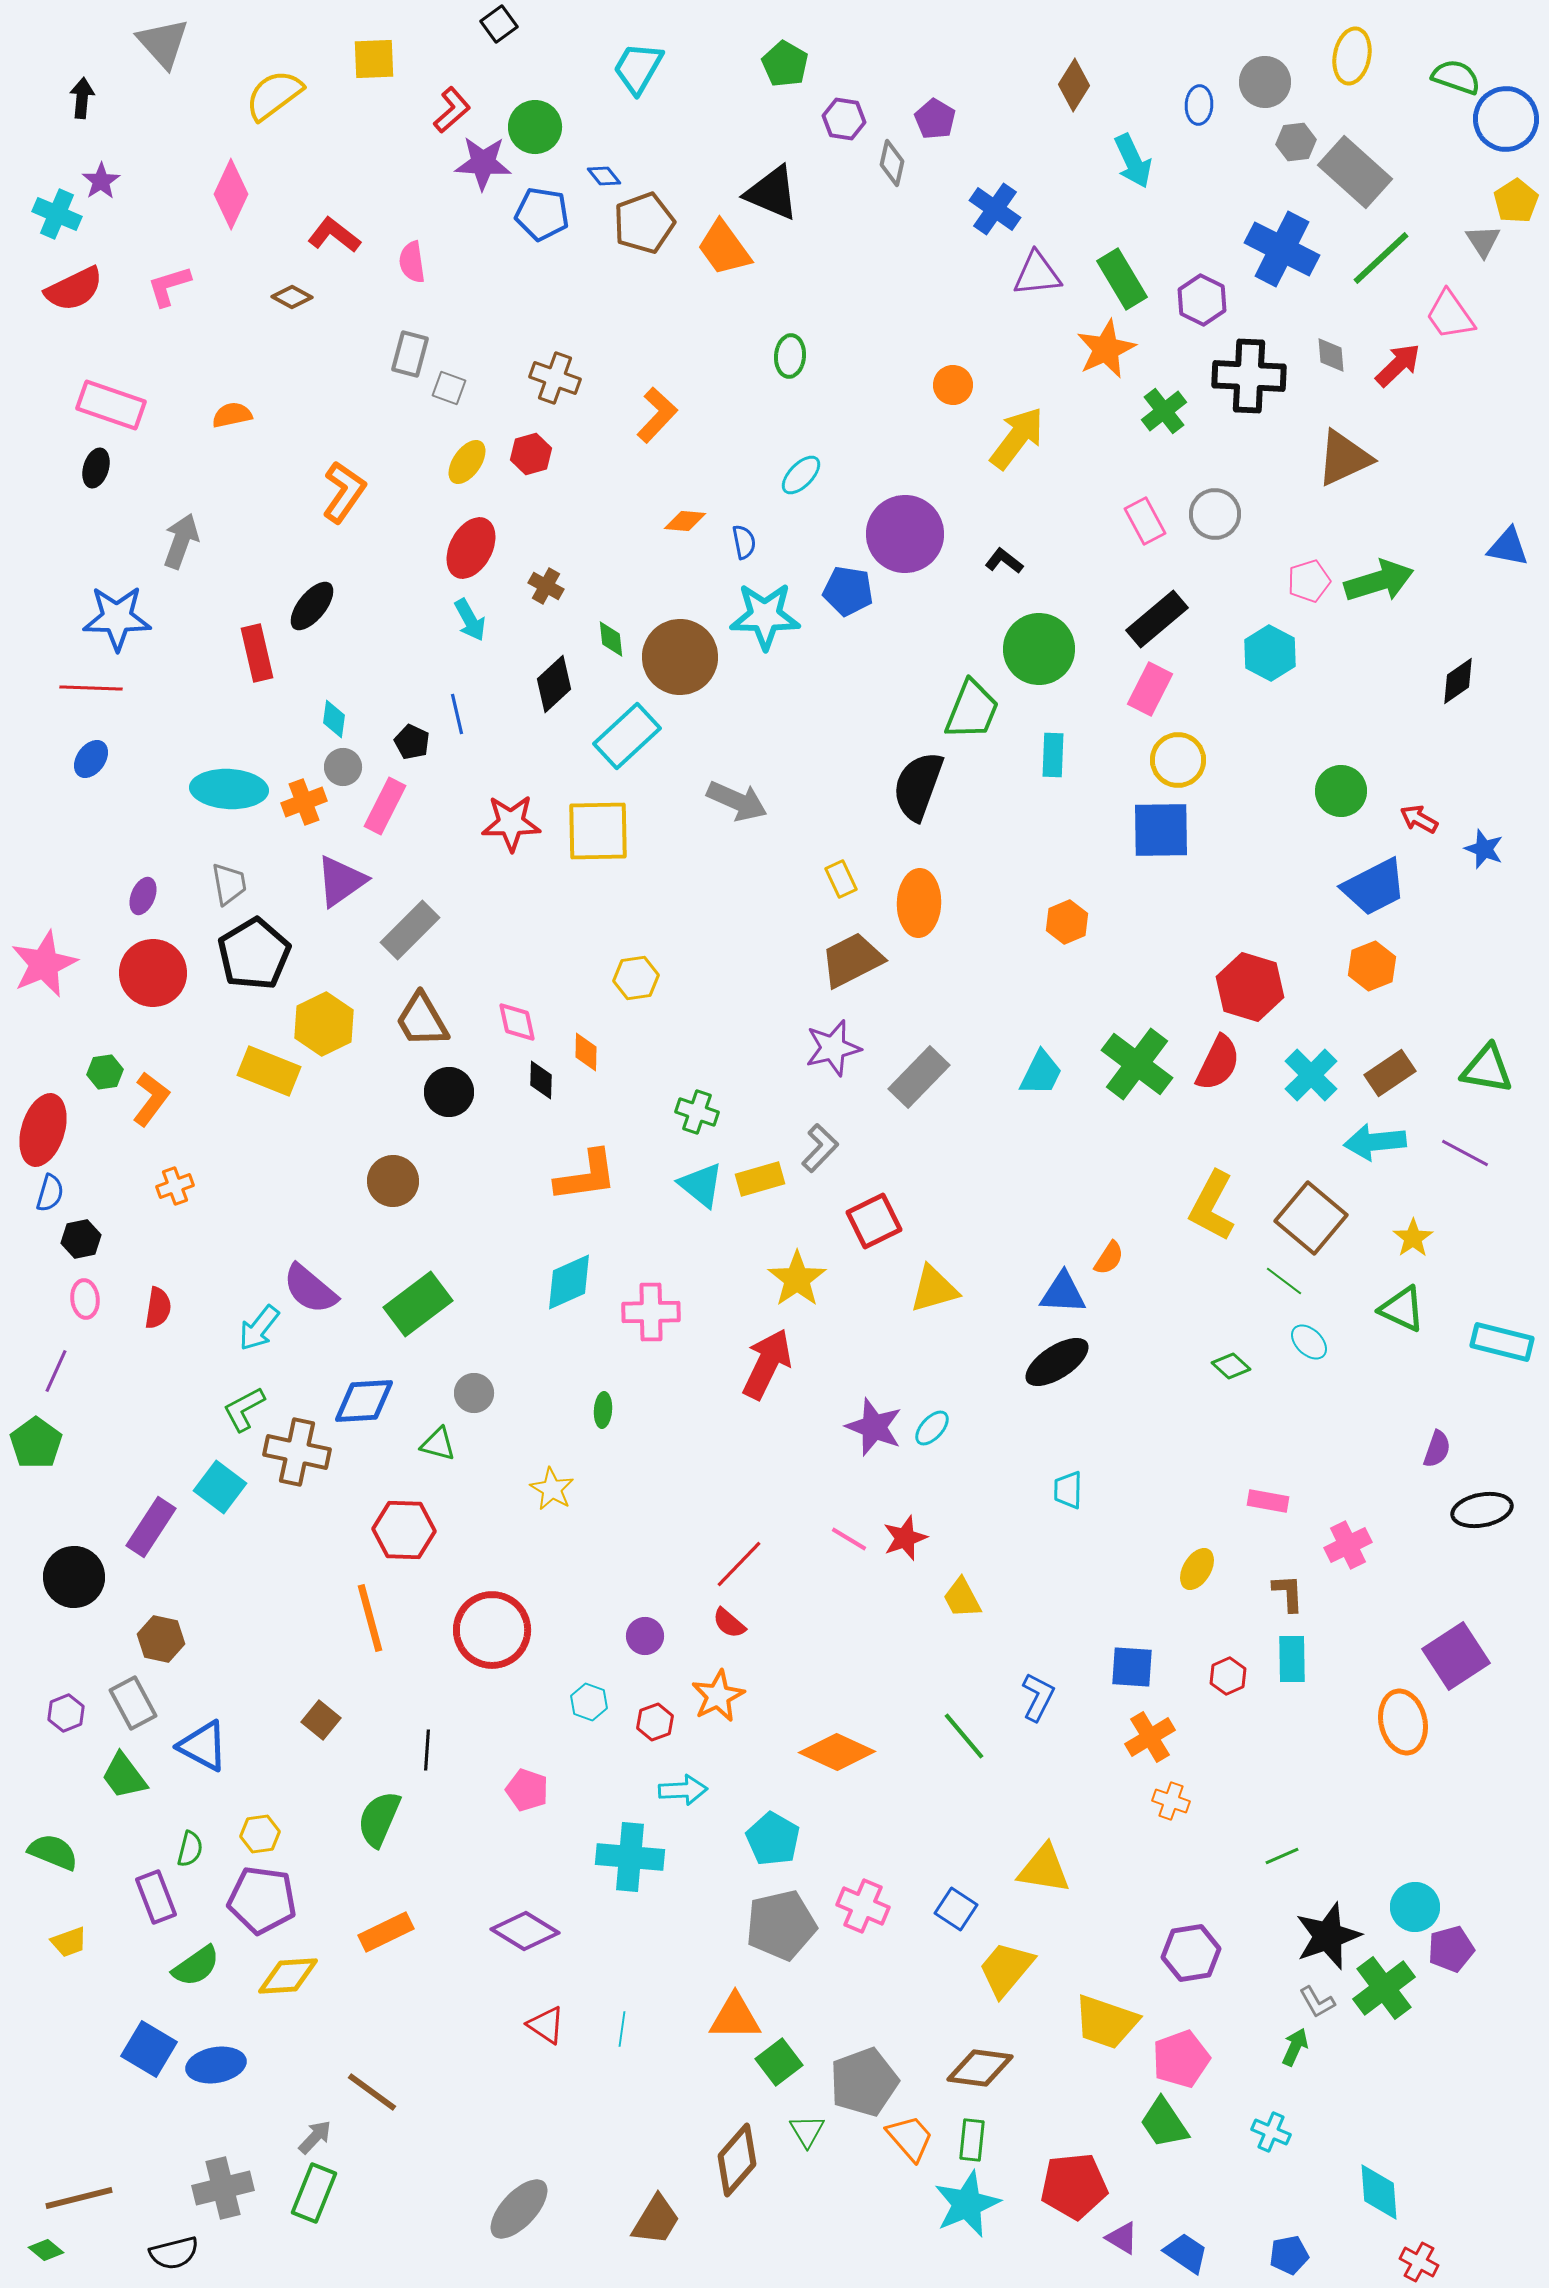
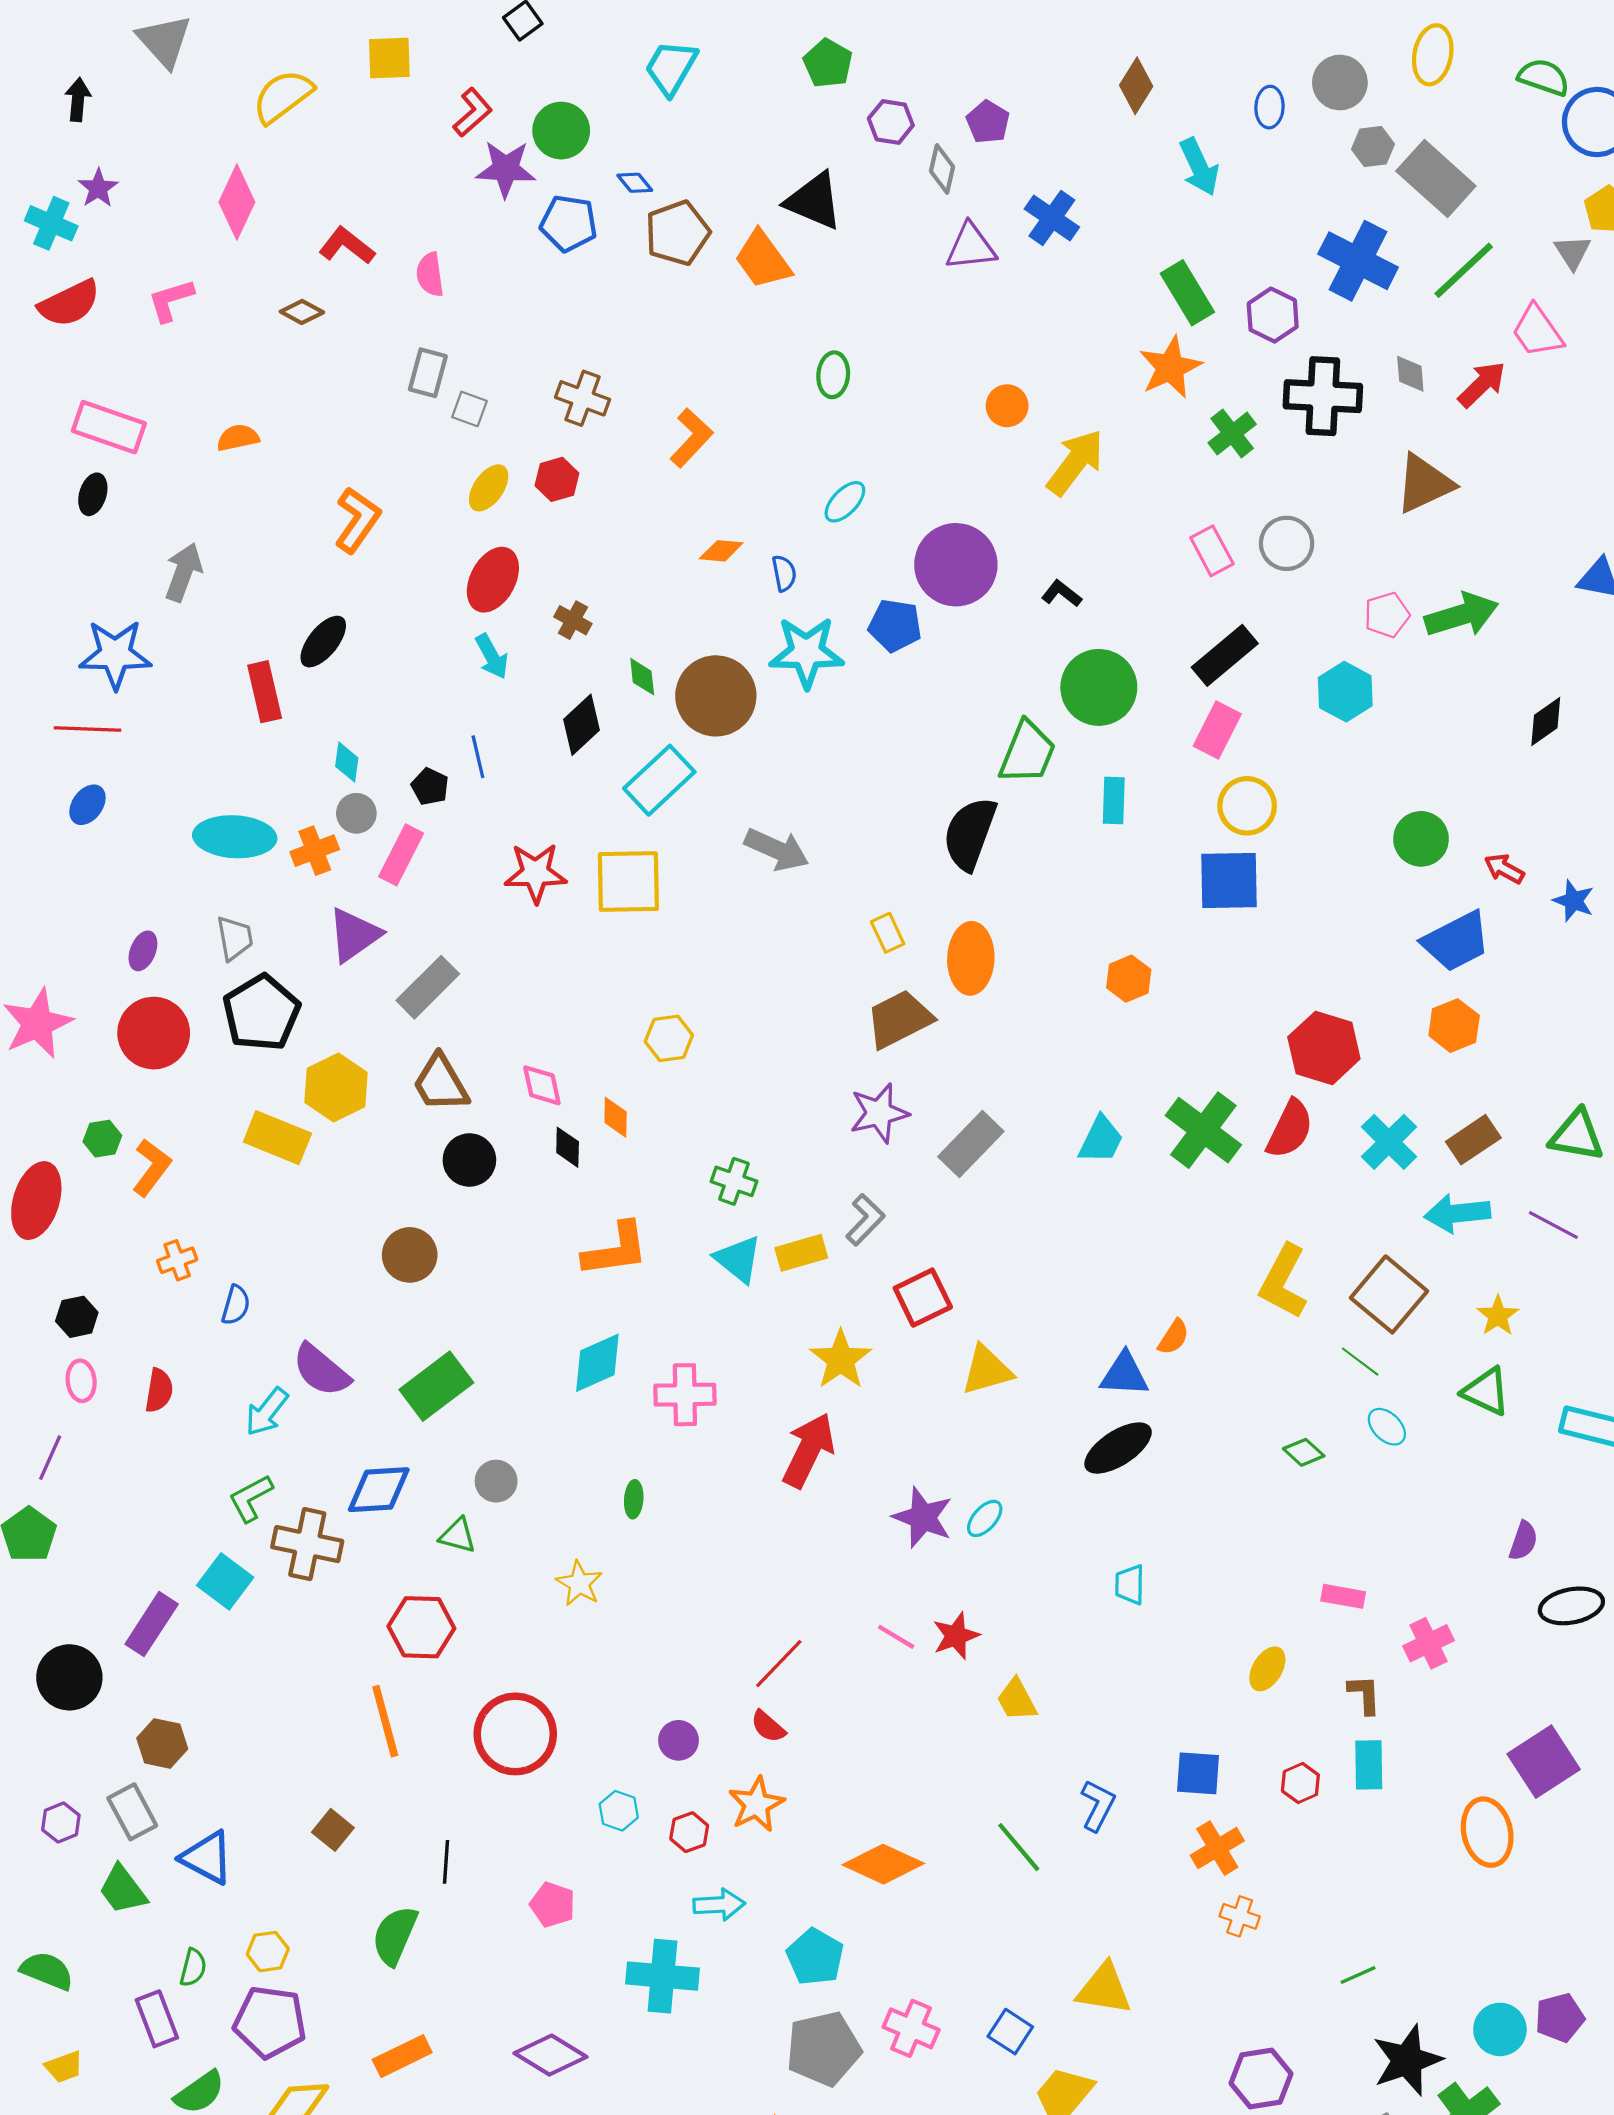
purple triangle: (1037, 274) -> (971, 247), moved
blue semicircle: (50, 1193) -> (236, 1305), moved
purple pentagon: (1451, 1949) -> (1560, 2018), moved

